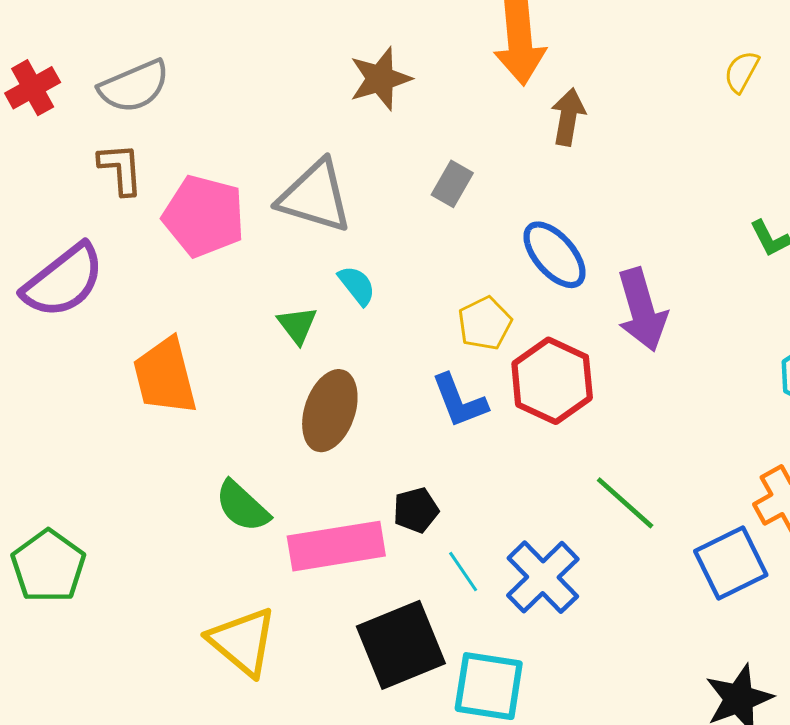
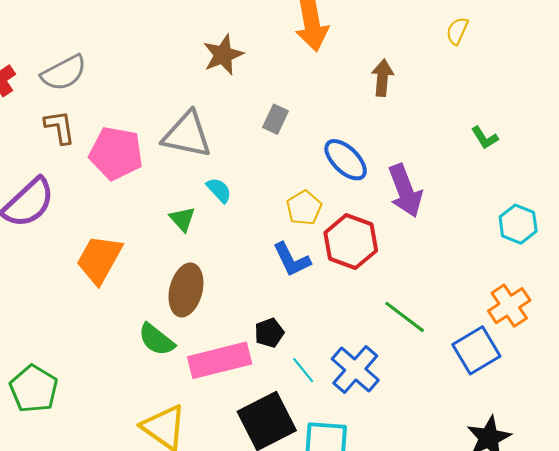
brown arrow: (568, 117) -> (382, 78), moved
orange trapezoid: (165, 376) -> (99, 259), turned 48
brown ellipse: (330, 411) -> (186, 290), moved

